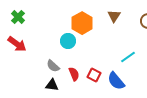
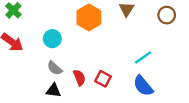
cyan circle: (68, 41) -> (52, 39), moved
blue semicircle: (116, 81) -> (143, 86), moved

